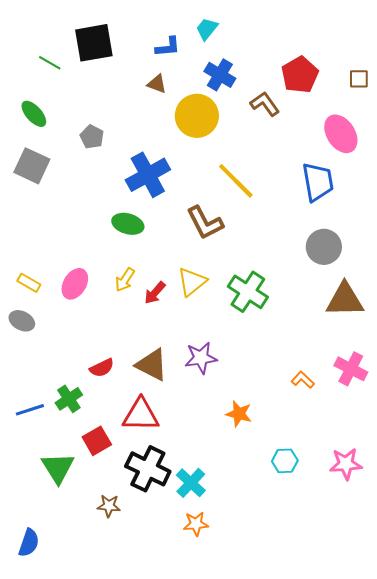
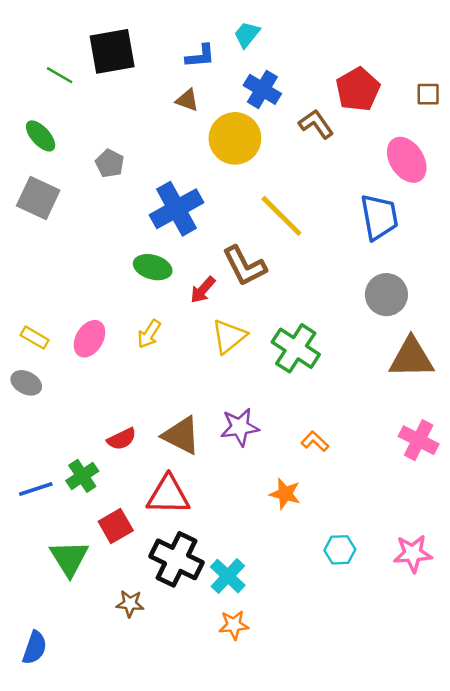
red arrow: (155, 293) -> (203, 290), moved
orange L-shape: (303, 380) -> (315, 441), moved

